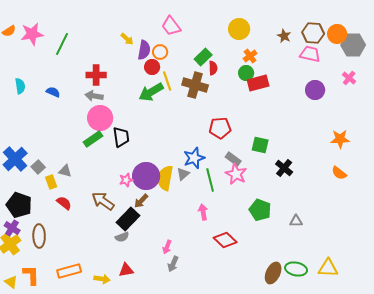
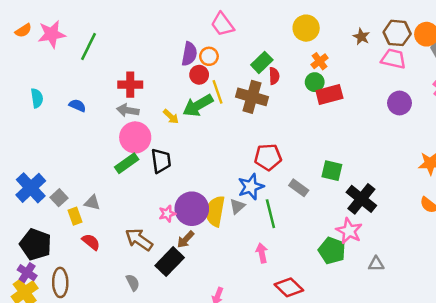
yellow arrow: (127, 39) -> (171, 117), moved
red pentagon: (220, 128) -> (268, 157), moved
black cross: (284, 168) -> (361, 199), size x1.4
pink star: (236, 174) -> (349, 231), moved
gray semicircle: (122, 237) -> (133, 282), moved, turned -96

